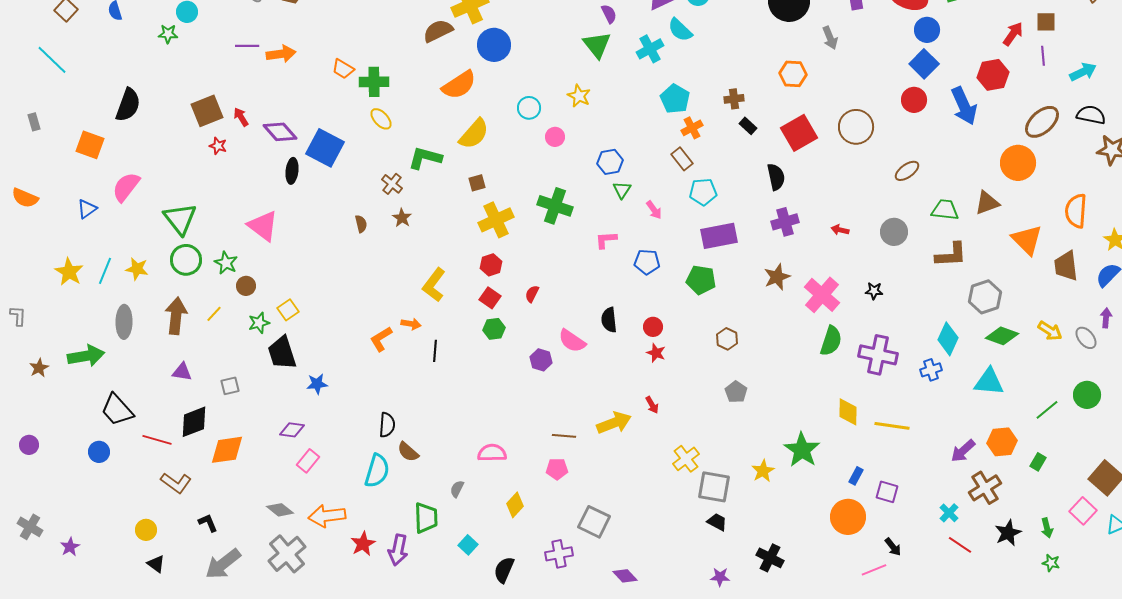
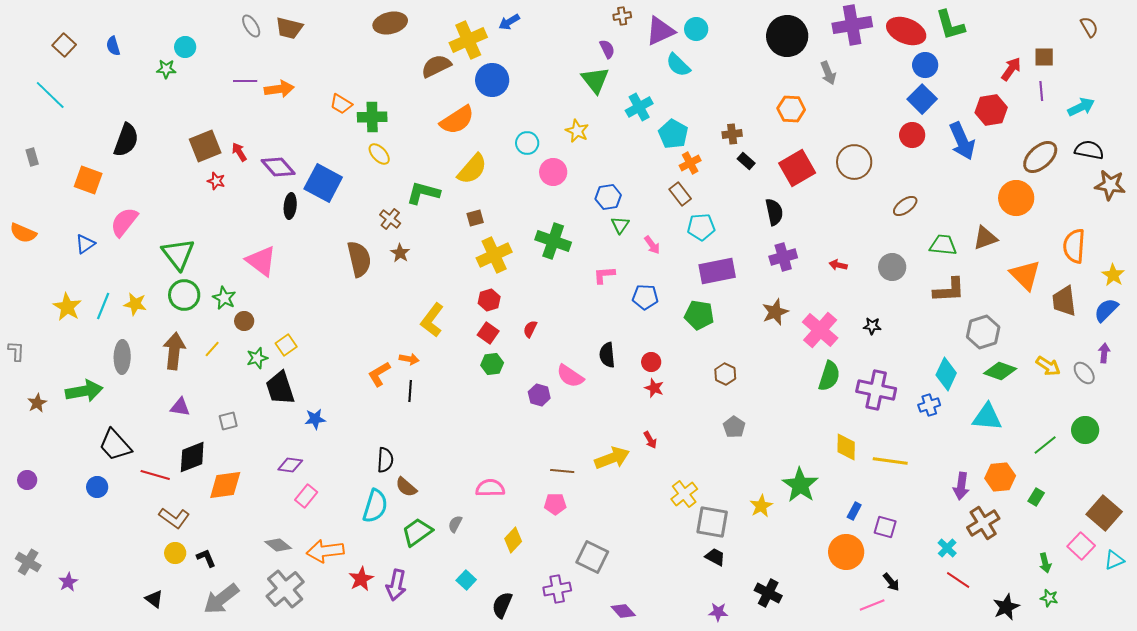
cyan cross: (650, 49) -> (639, 107), moved
pink circle: (555, 137) -> (553, 172), size x1.4
brown semicircle: (361, 224) -> (359, 259), size x2.0
black line: (435, 351) -> (410, 391), moved
purple arrow: (963, 451) -> (961, 486), turned -40
green trapezoid: (426, 518) -> (417, 532), moved, turned -124
yellow circle: (146, 530) -> (175, 553), moved
black star: (1008, 533) -> (1006, 607), moved

